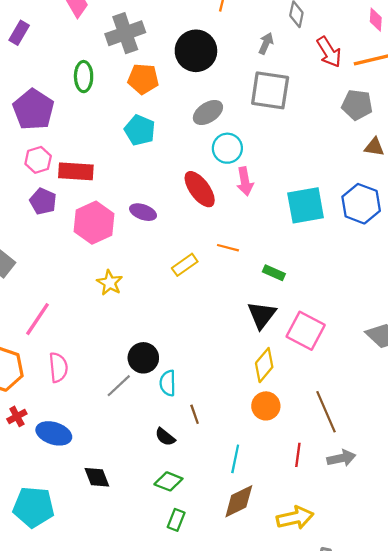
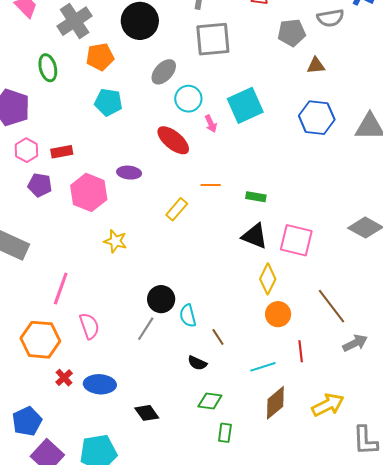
red rectangle: (76, 171) -> (62, 152), size x0.7
pink arrow: (245, 181) -> (211, 124), size x0.7
cyan square: (306, 205) -> (245, 105), moved
black triangle: (262, 315) -> (255, 236), turned -32
red line: (298, 455) -> (301, 351), moved
cyan line: (235, 459) -> (263, 367), turned 75

